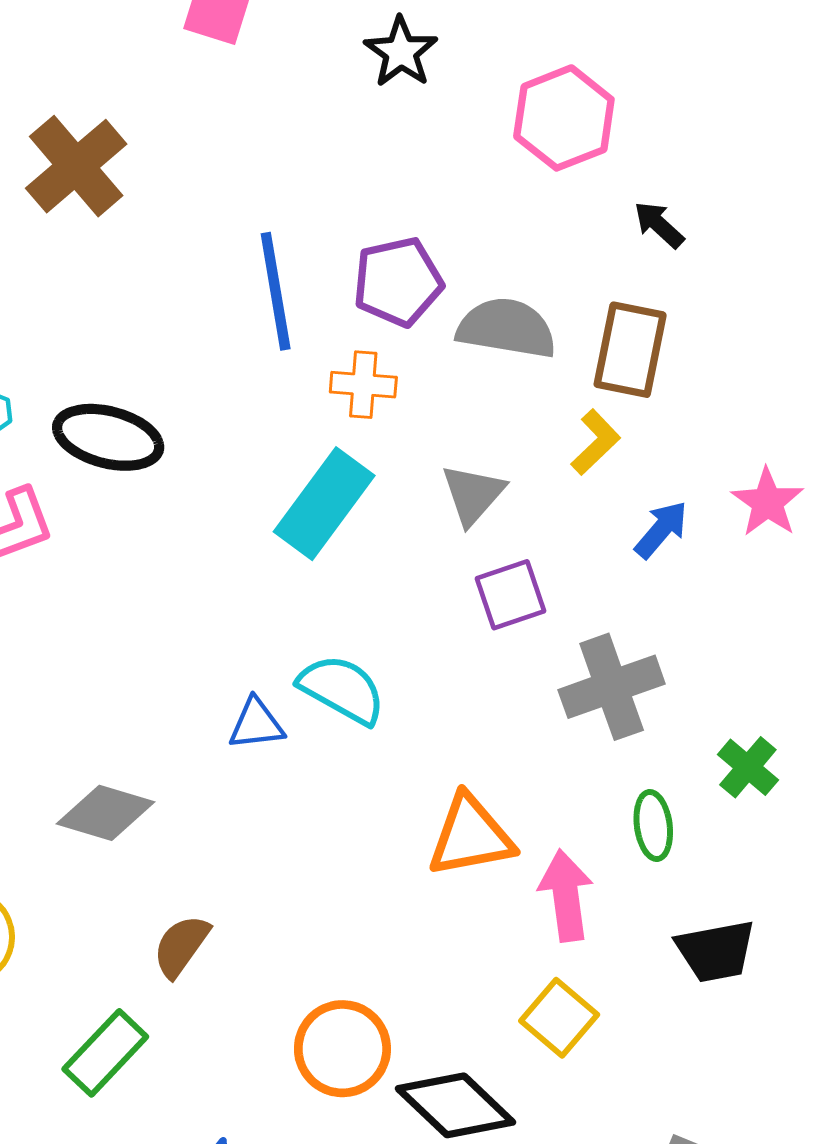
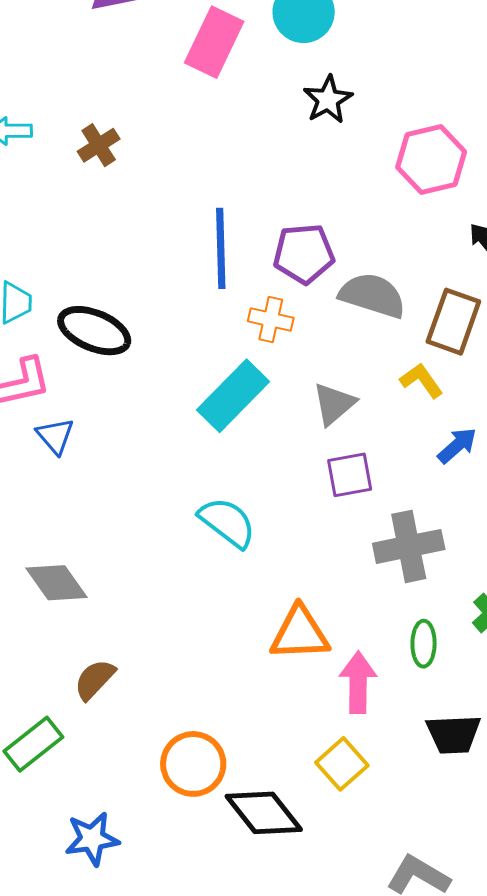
brown cross: (76, 166) -> (99, 145), size x0.6
yellow L-shape: (596, 442) -> (421, 380), turned -90
blue triangle: (256, 724) -> (55, 436), moved, turned 48
gray diamond: (105, 813) -> (56, 583), turned 30

